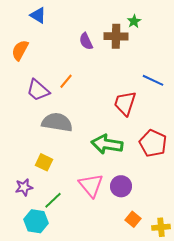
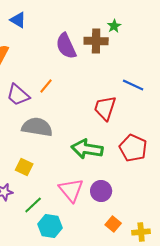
purple semicircle: (86, 41) -> (66, 46), size x1.5
cyan hexagon: (36, 221) -> (50, 226), moved

